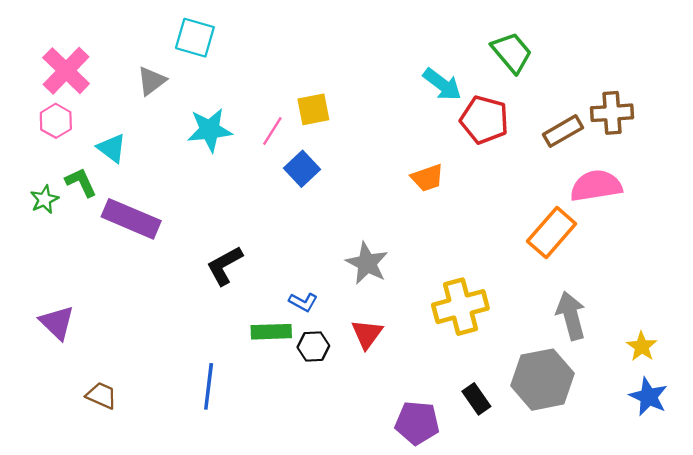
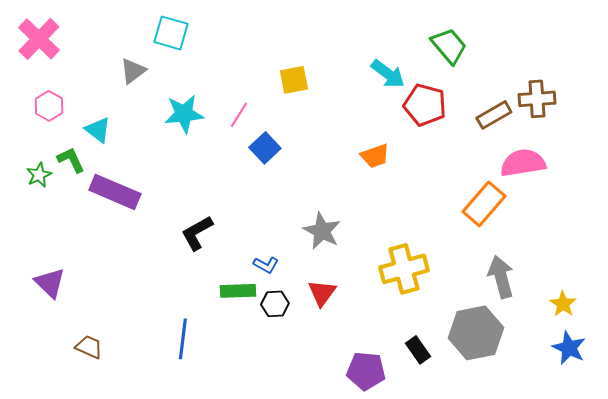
pink cross: (66, 71) -> (39, 39), moved
yellow square: (313, 109) -> (294, 80), moved

